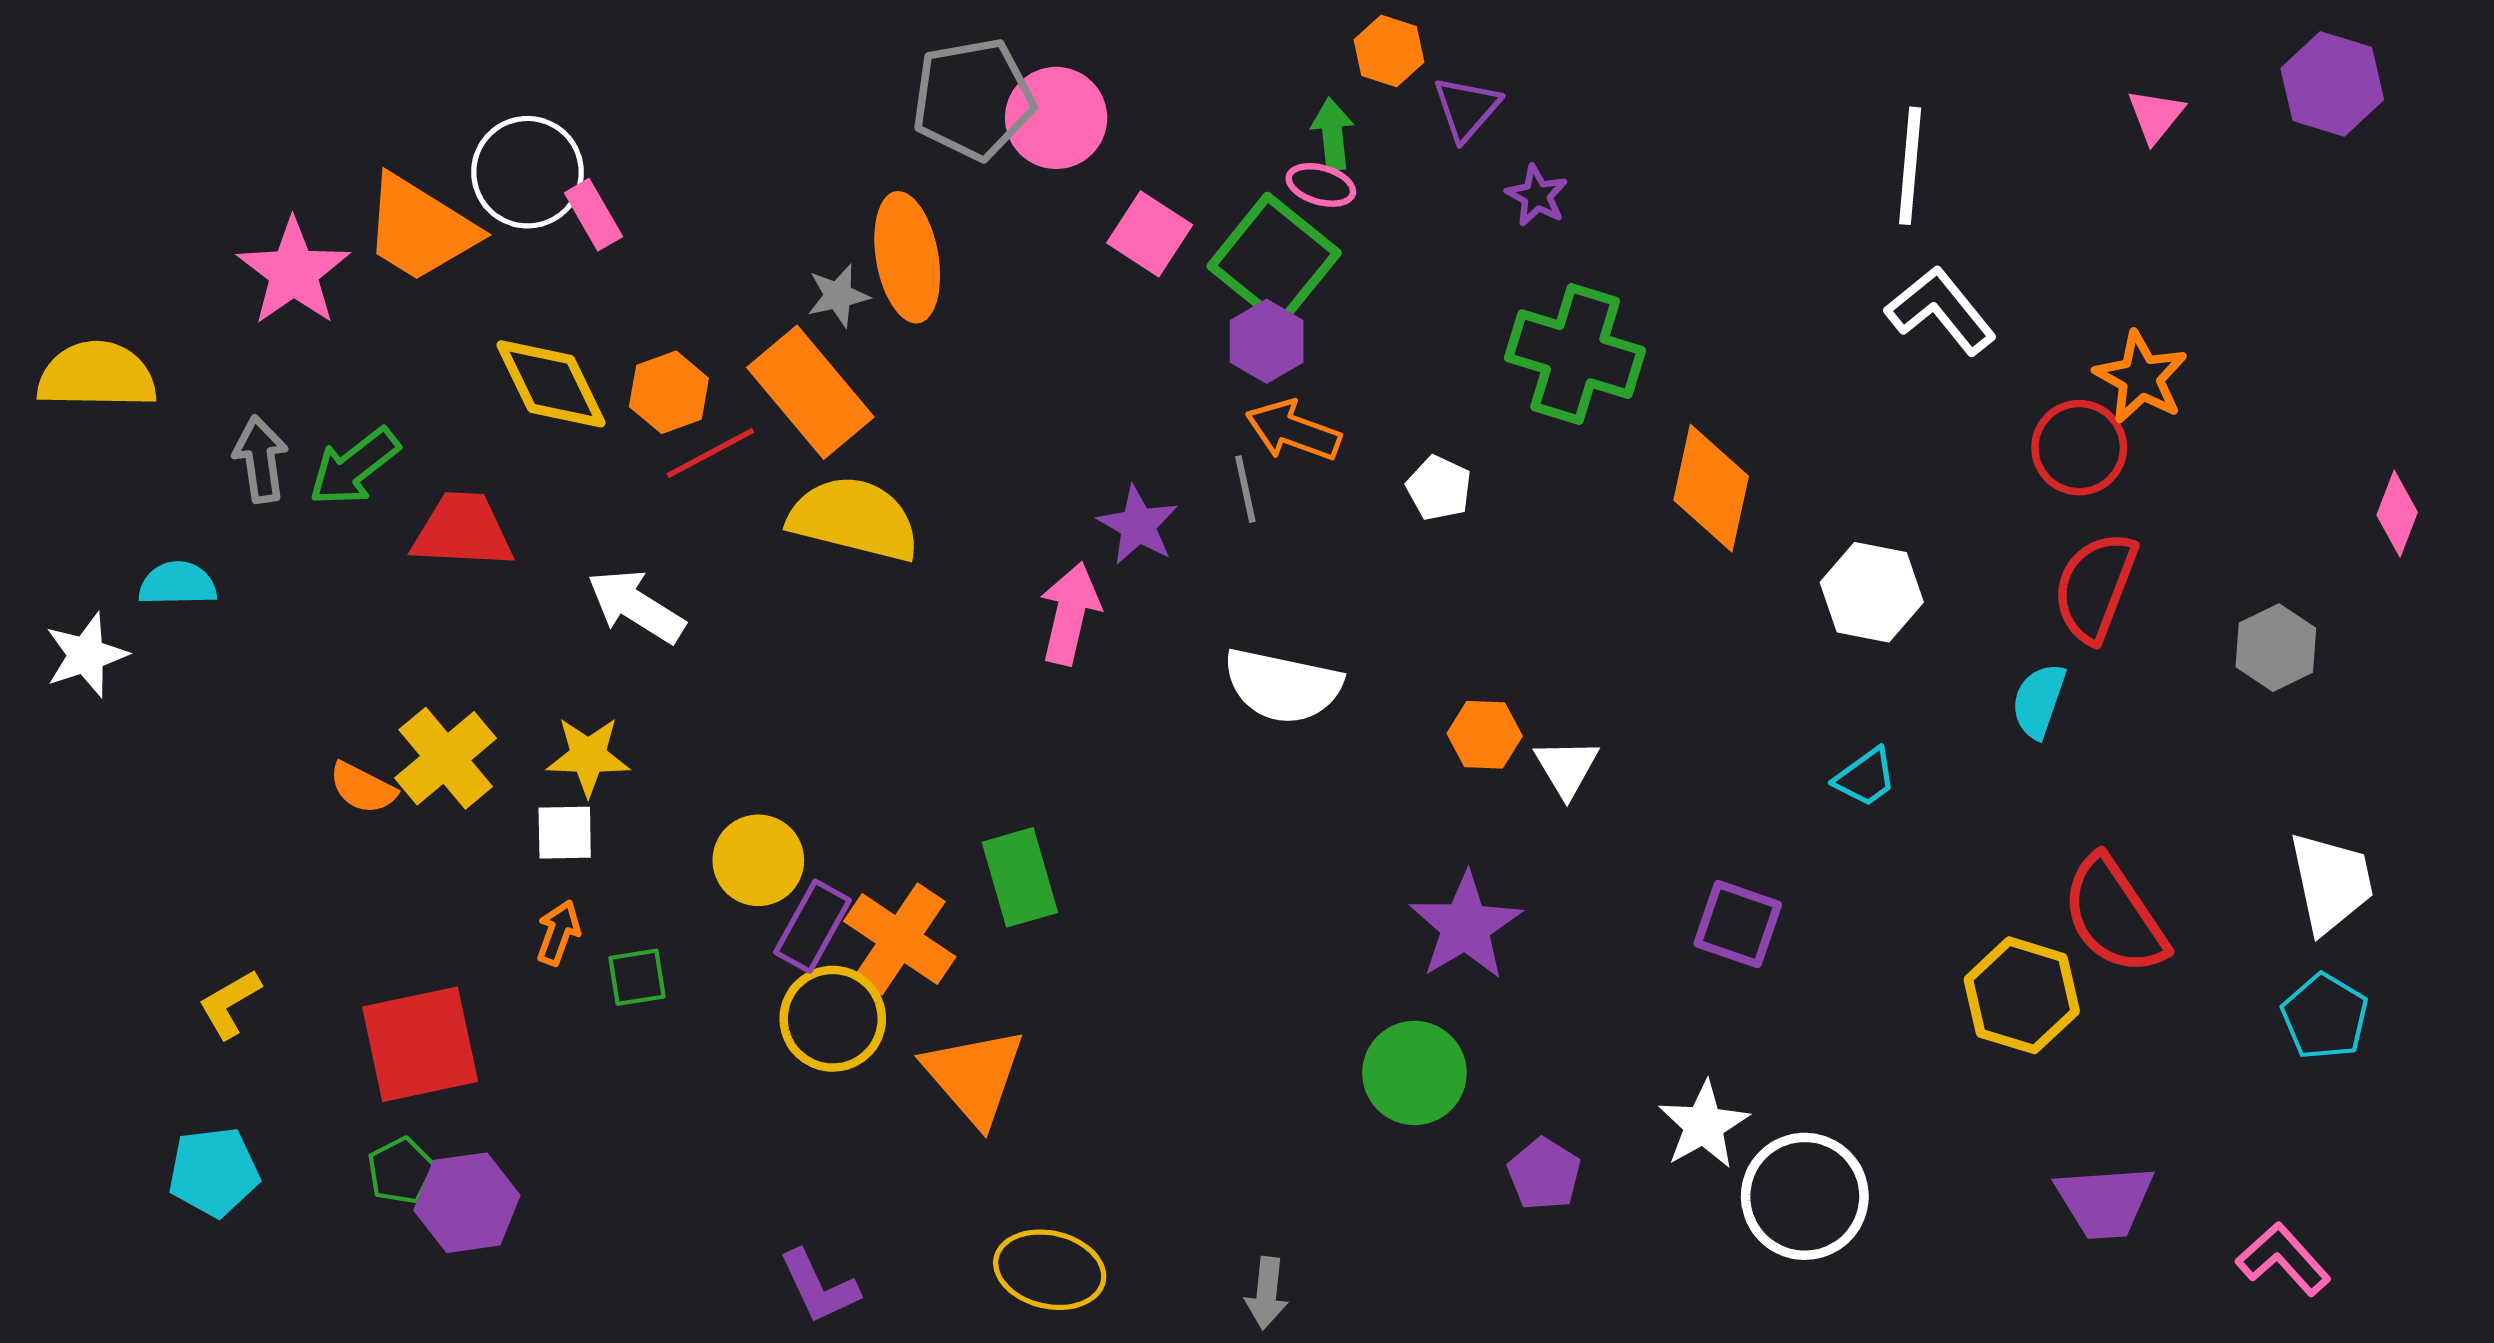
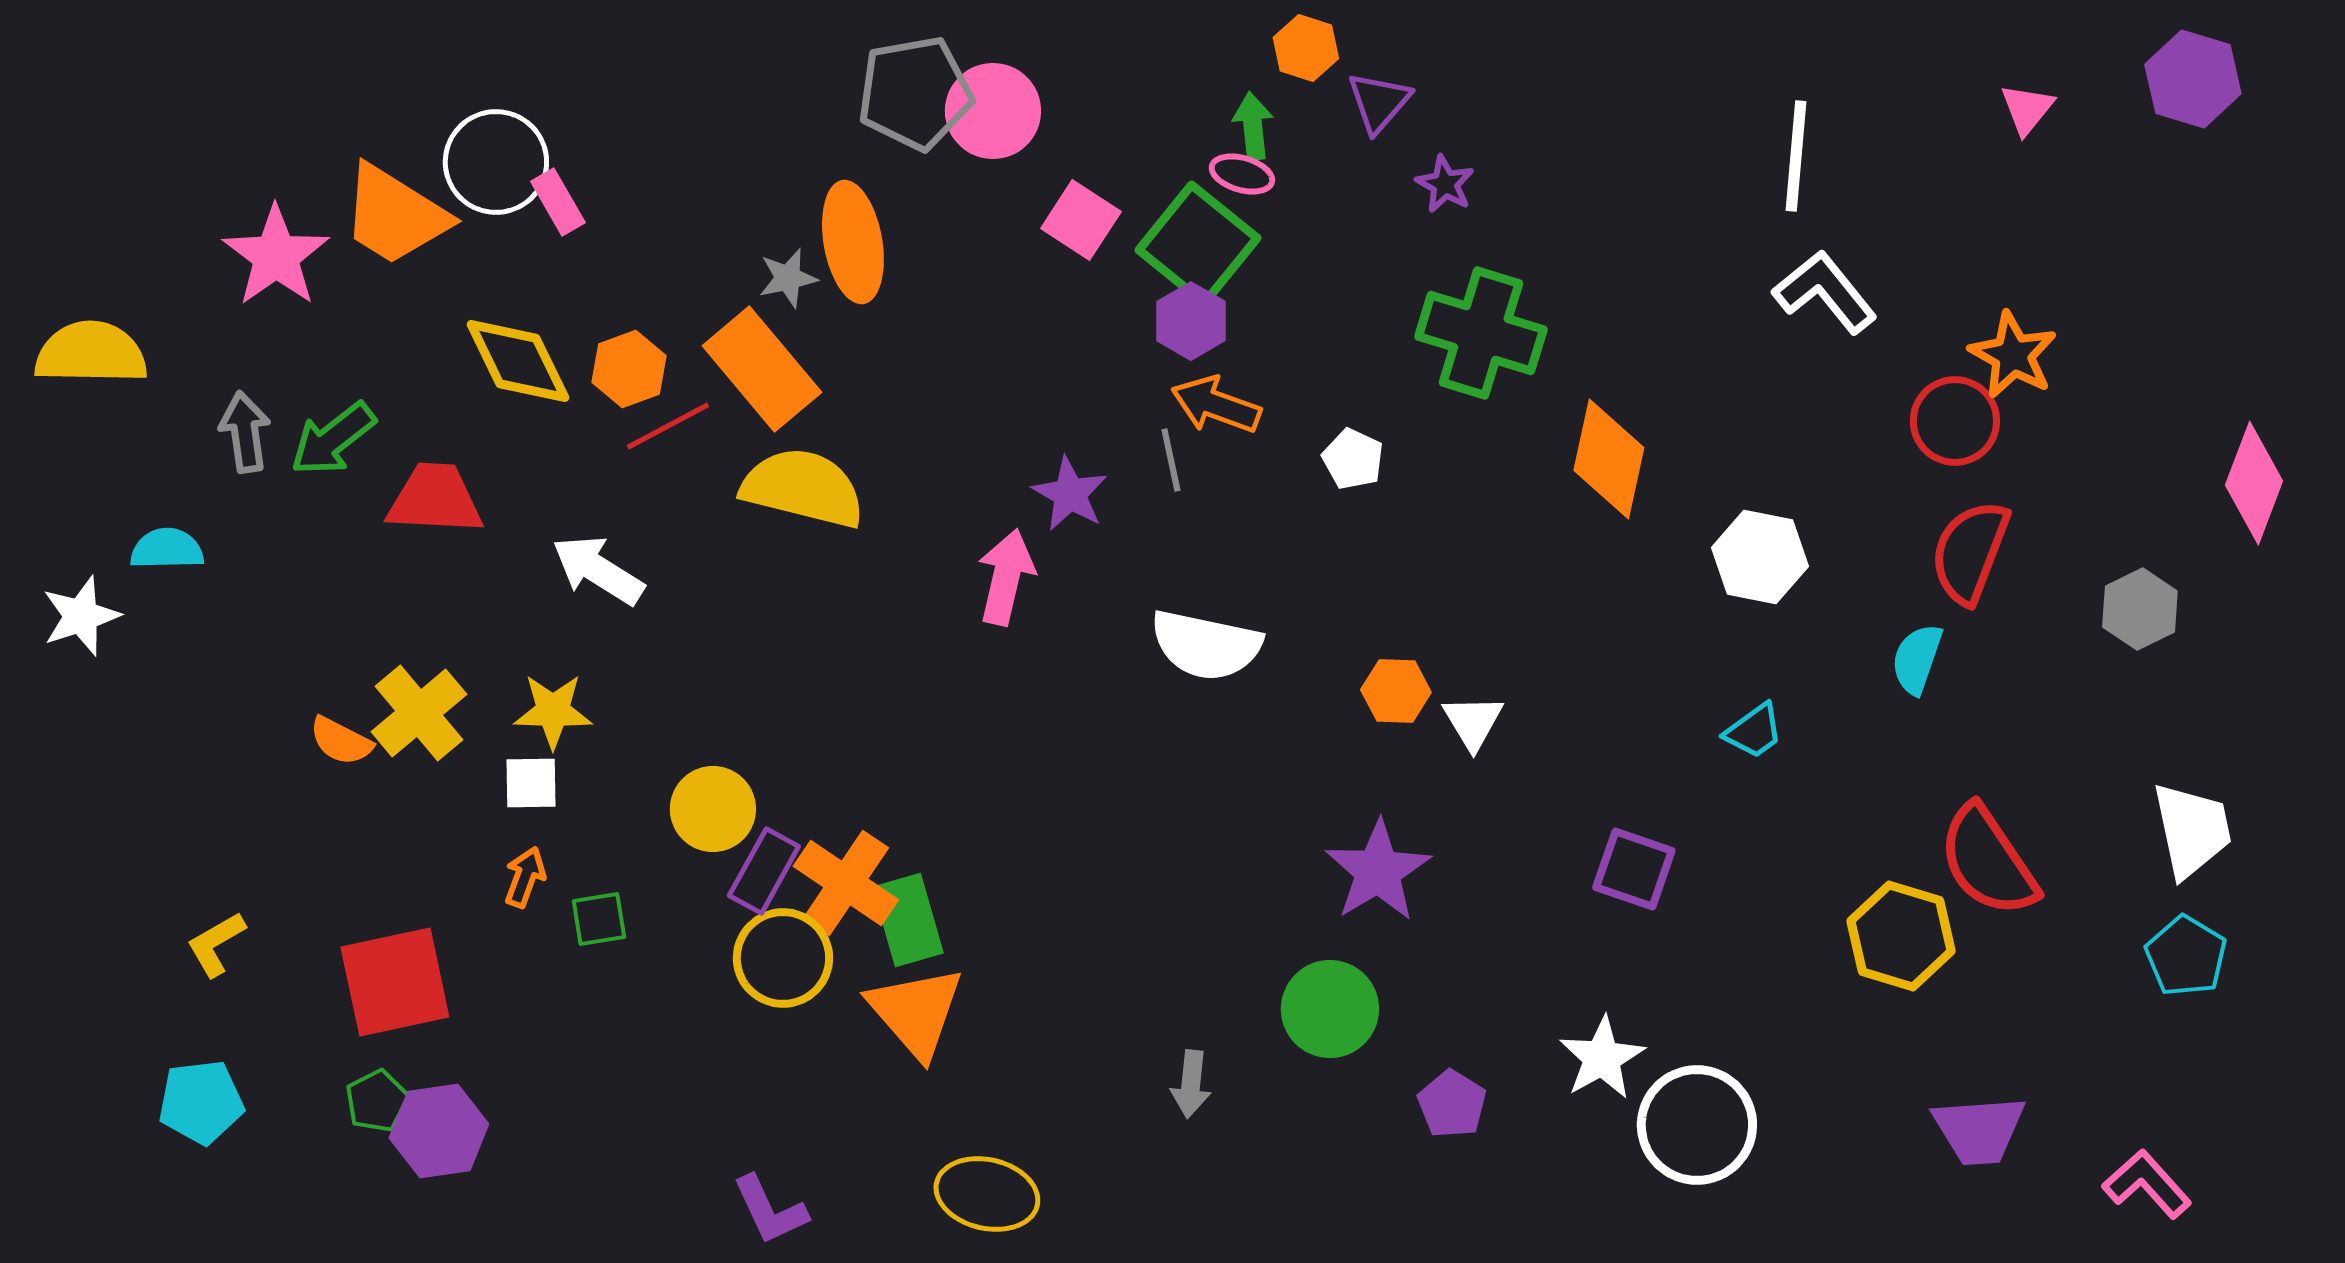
pink diamond: (2397, 514) -> (2254, 483), size x1.5
green rectangle: (1020, 877) -> (908, 920), moved
gray arrow: (1267, 1293) -> (1191, 1084), moved

